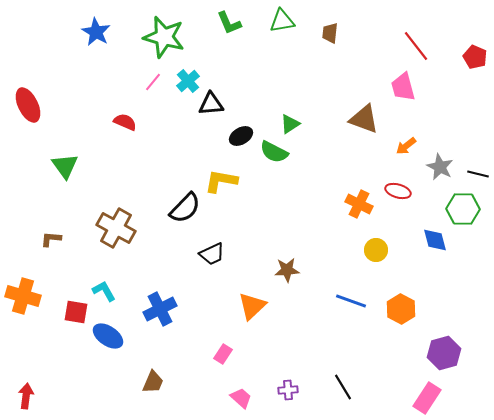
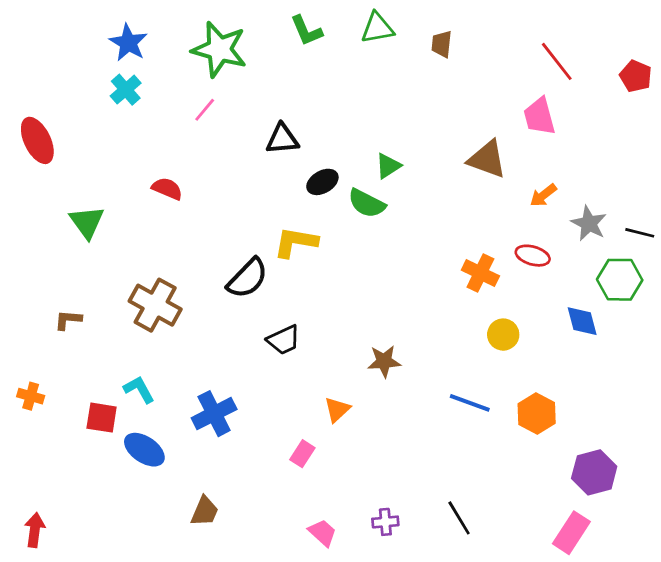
cyan cross: (188, 81) -> (126, 90), moved
red semicircle: (125, 122) -> (167, 189), moved
orange cross: (23, 296) -> (31, 396), size x0.6
orange triangle: (252, 306) -> (337, 410), size x0.7
pink rectangle: (223, 354) -> (302, 454), moved

